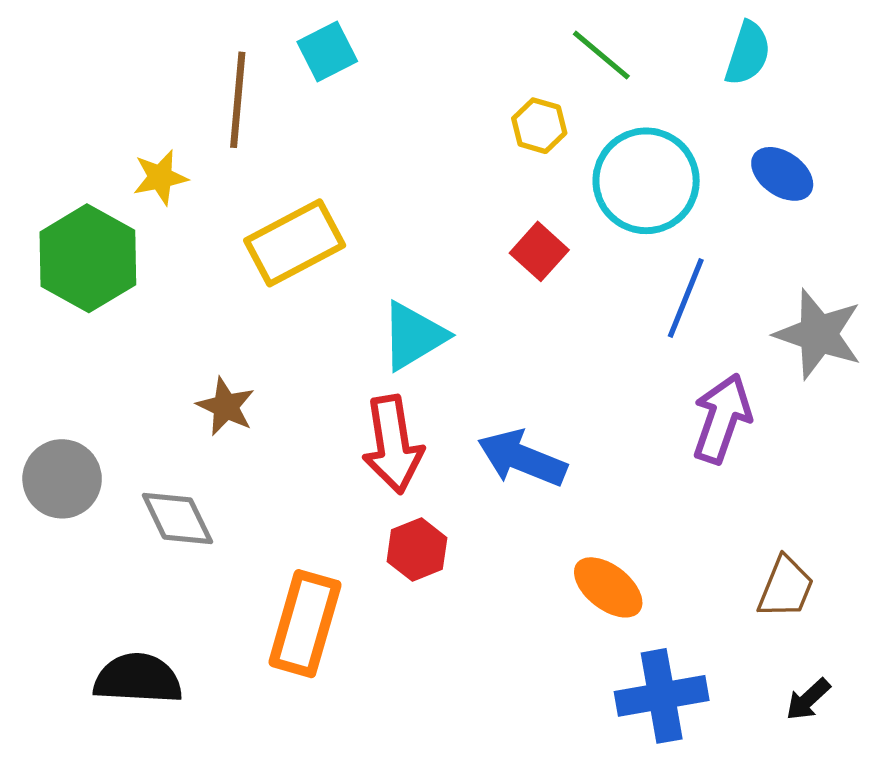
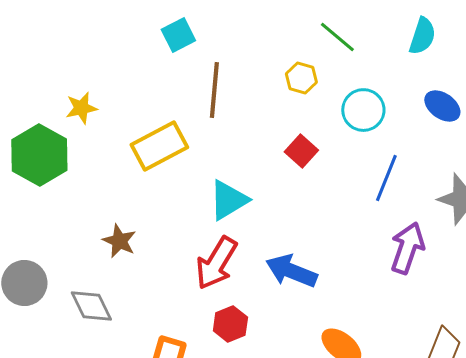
brown line: (238, 100) -> (214, 90), moved
cyan circle: (646, 181) -> (363, 110), size x0.7
red arrow: (393, 444) -> (216, 263), turned 40

